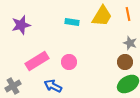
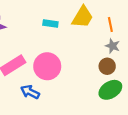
orange line: (128, 14) -> (110, 24), moved
pink circle: (69, 62) -> (47, 66), size x1.6

